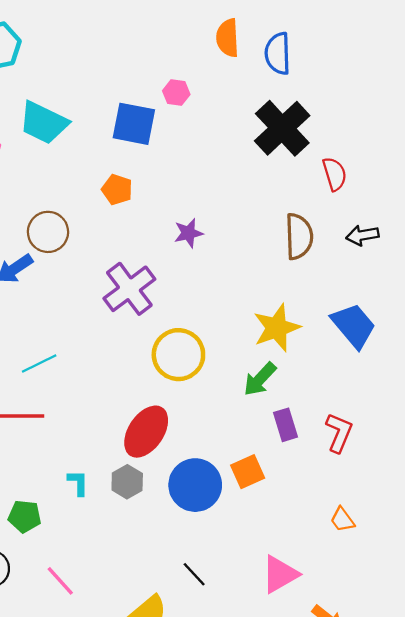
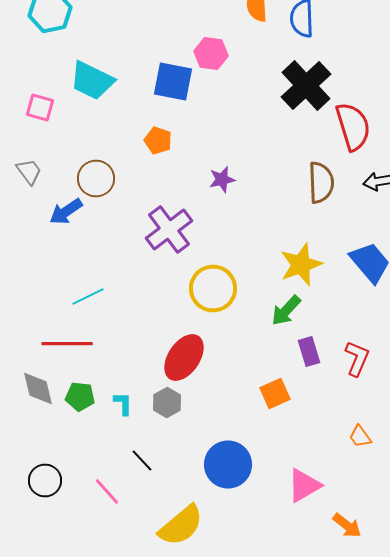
pink hexagon: (176, 93) -> (211, 54), size x1.4
red semicircle: (335, 174) -> (353, 126), size x1.6
blue circle: (195, 485) -> (228, 464), moved
green pentagon: (25, 516) -> (80, 396), moved
black line: (194, 574) -> (142, 460), moved

